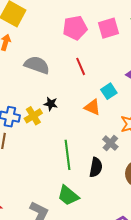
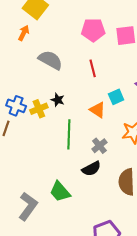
gray cross: (110, 143) -> (99, 146), moved
green line: (68, 155) -> (69, 134), moved
black semicircle: (96, 167) -> (91, 169), turned 42

